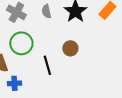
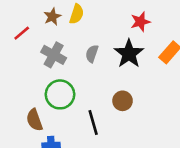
gray semicircle: (46, 11) -> (92, 54), turned 32

